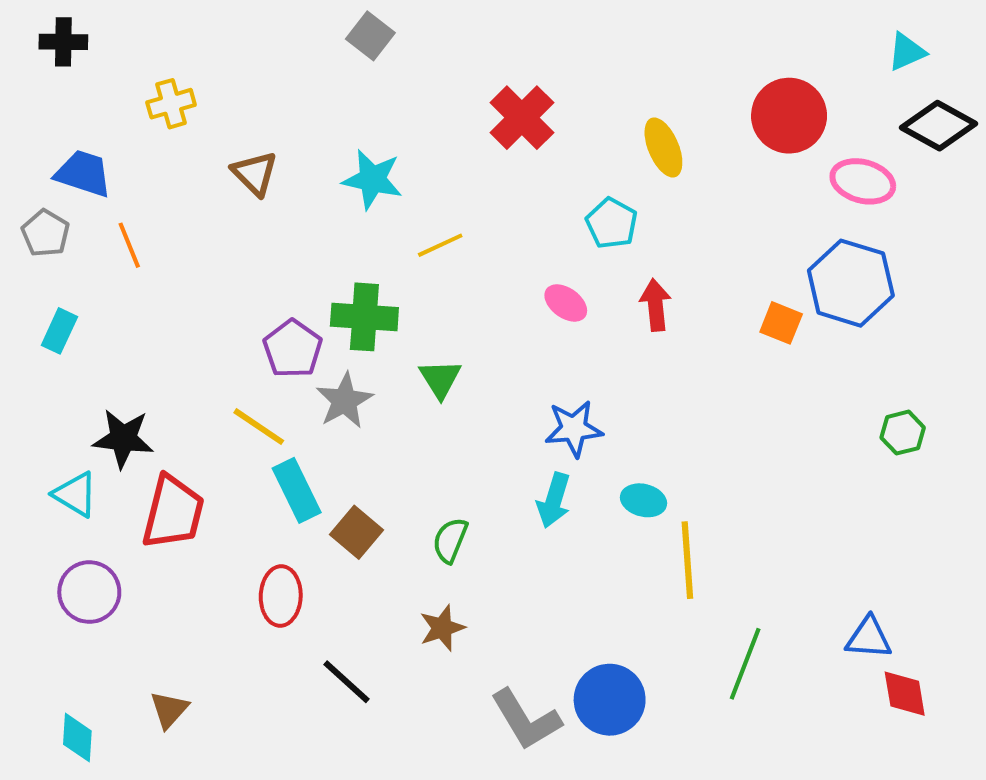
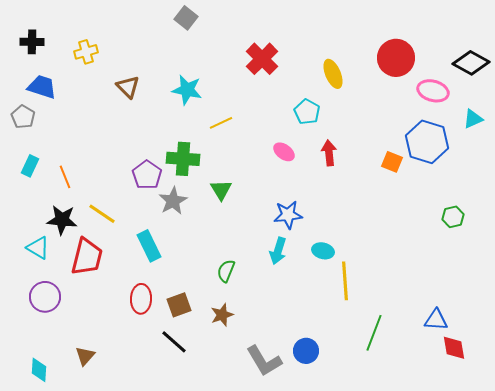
black cross: (63, 42) -> (32, 42), moved
cyan triangle: (907, 52) -> (473, 119), moved
orange line: (129, 245) -> (65, 177), moved
yellow line: (259, 427) -> (102, 214), moved
brown square: (356, 532) -> (179, 305), moved, turned 30
blue circle: (610, 700) -> (306, 351), size x0.7

